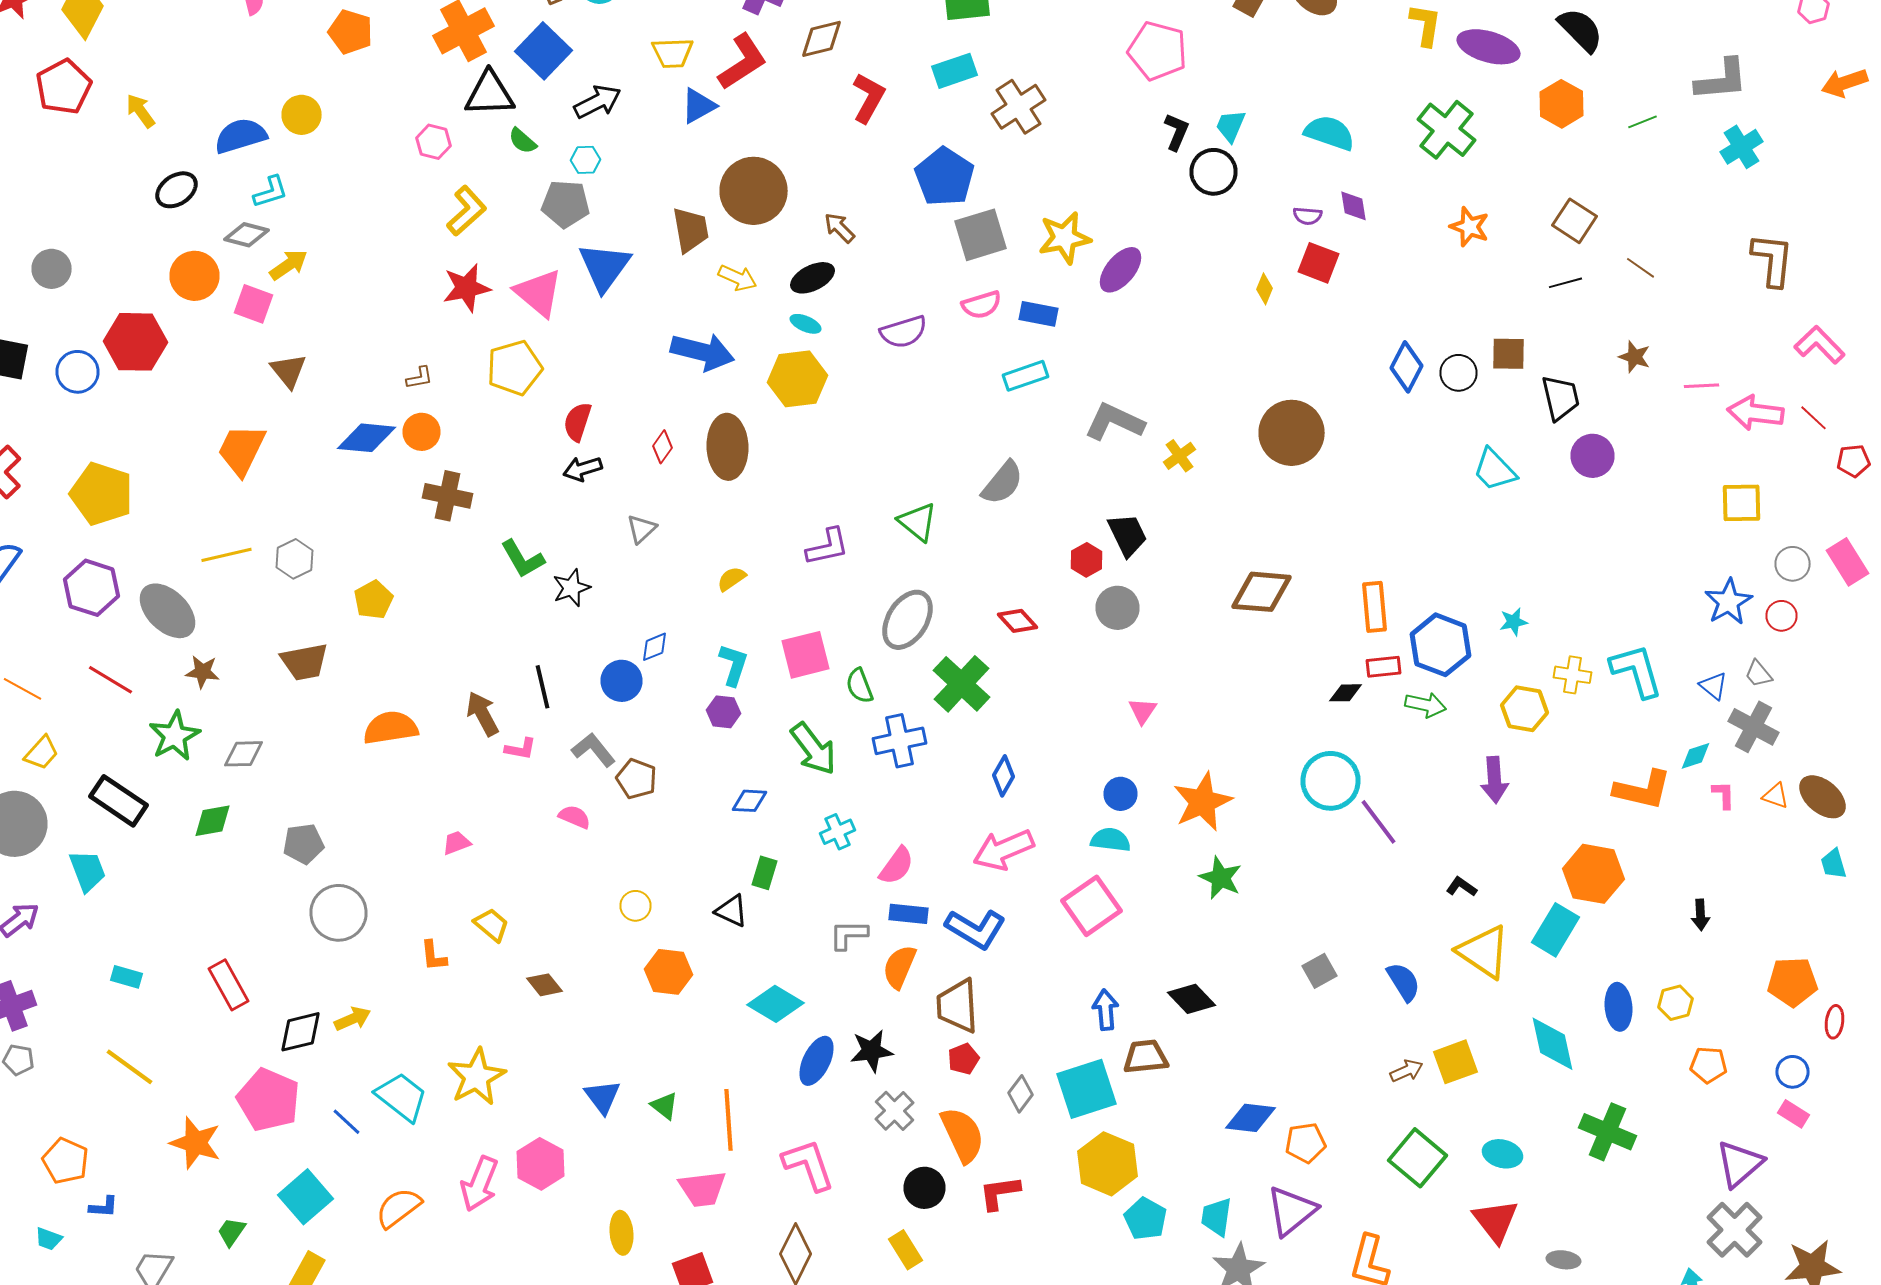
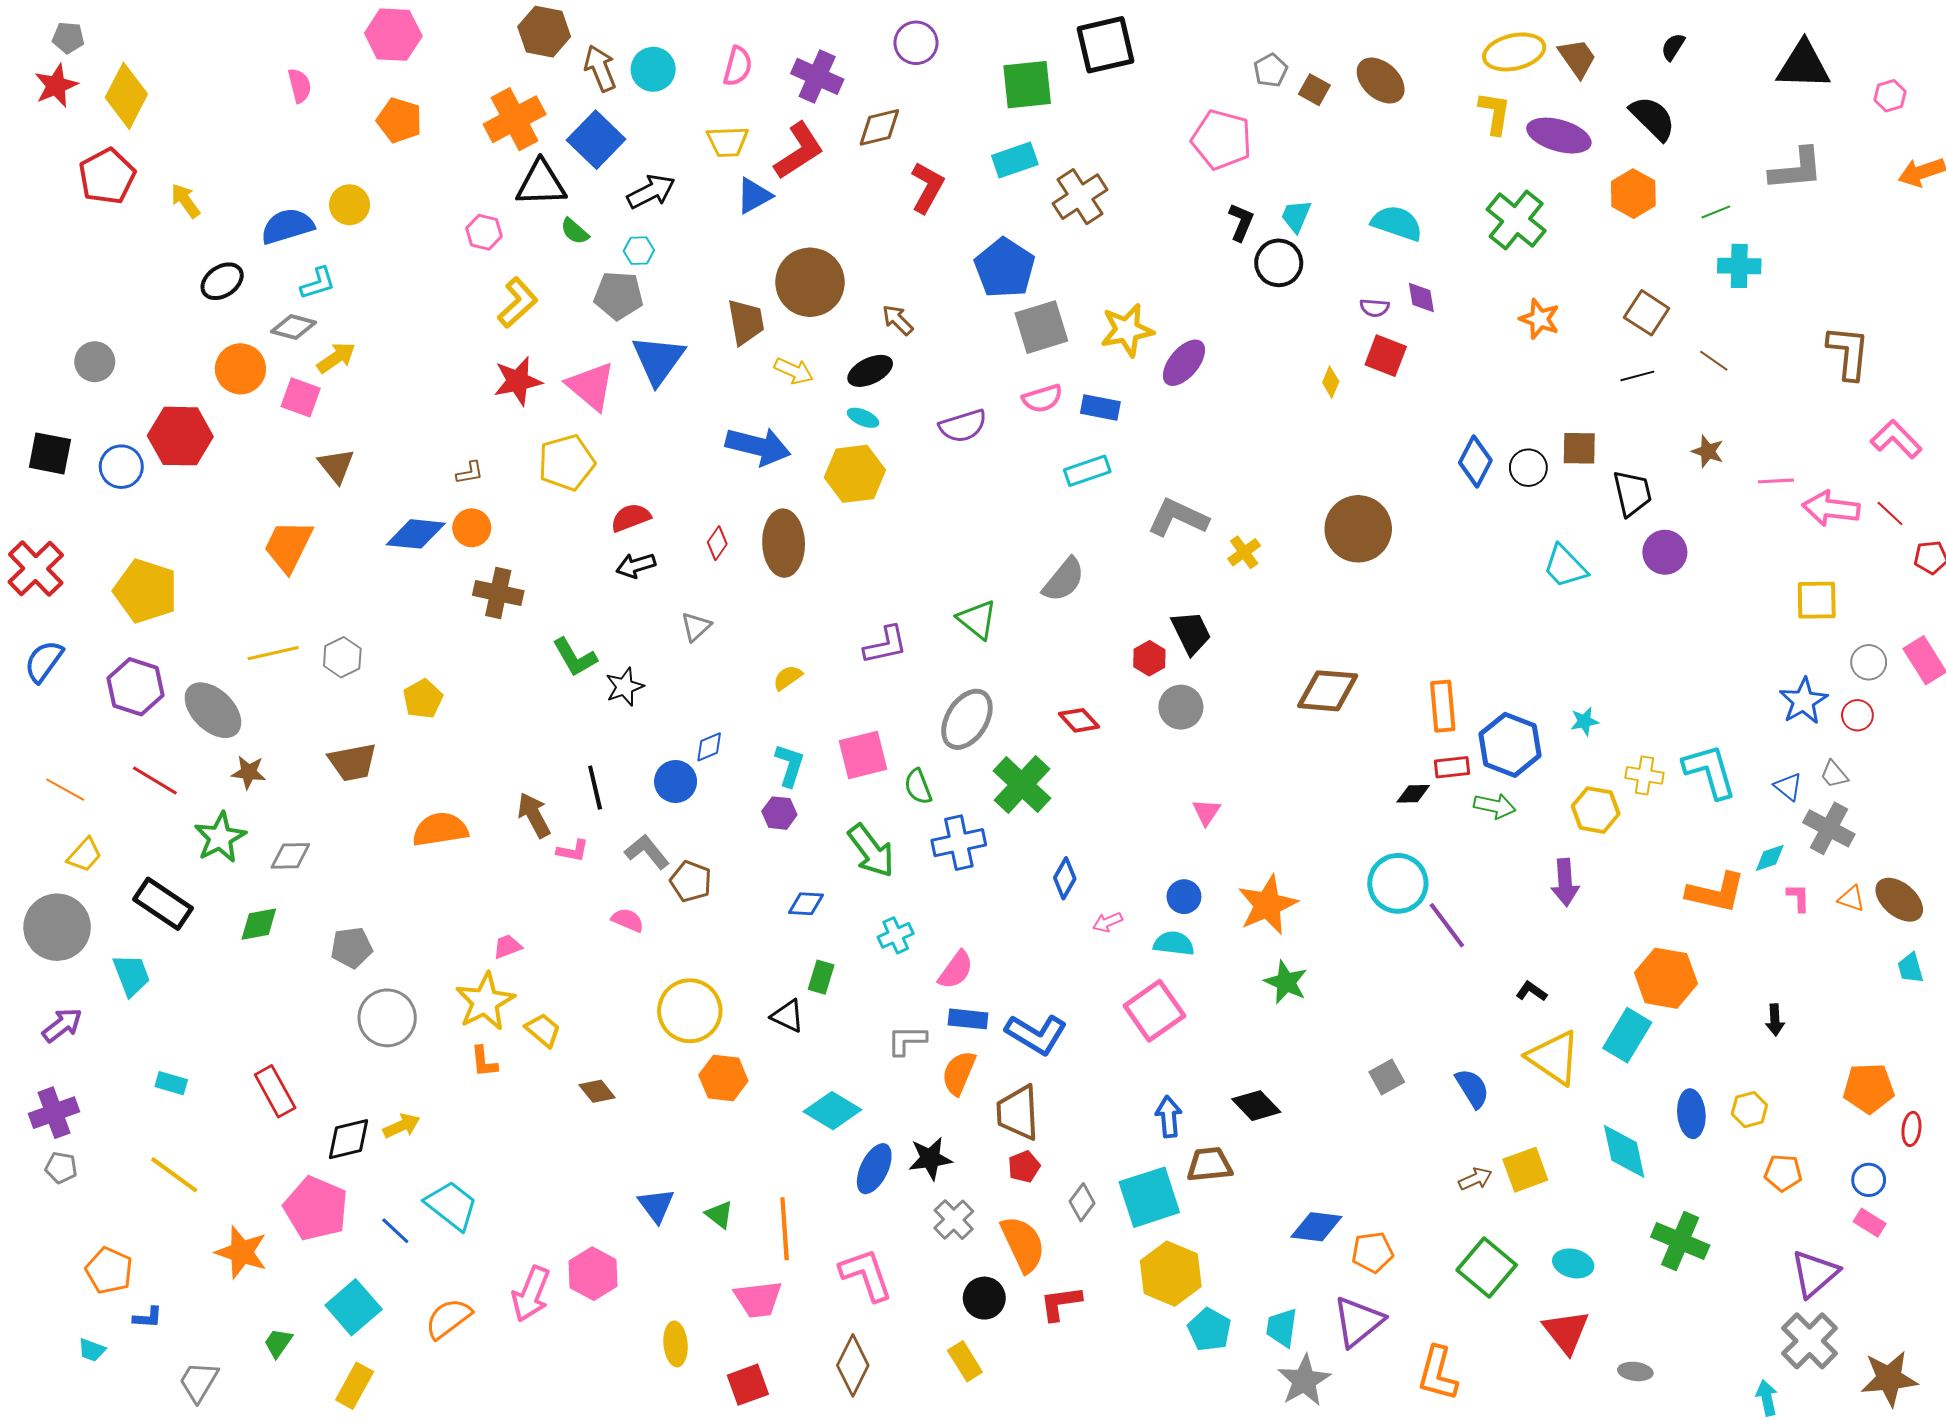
cyan cross: (1742, 147) -> (1739, 266), moved, turned 33
red semicircle: (578, 422) -> (631, 518), turned 51
pink arrow: (1004, 850) -> (1108, 922), moved, size x0.5
yellow circle: (636, 906) -> (690, 1011), size x2.0
yellow star: (476, 1077) -> (485, 1002), moved

